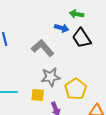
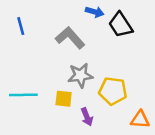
yellow pentagon: (76, 89) -> (113, 91), turned -30

